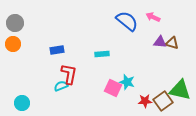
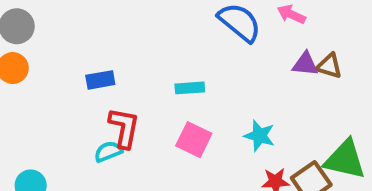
cyan star: (127, 82) -> (259, 136), moved
pink square: (113, 88) -> (194, 140), moved

